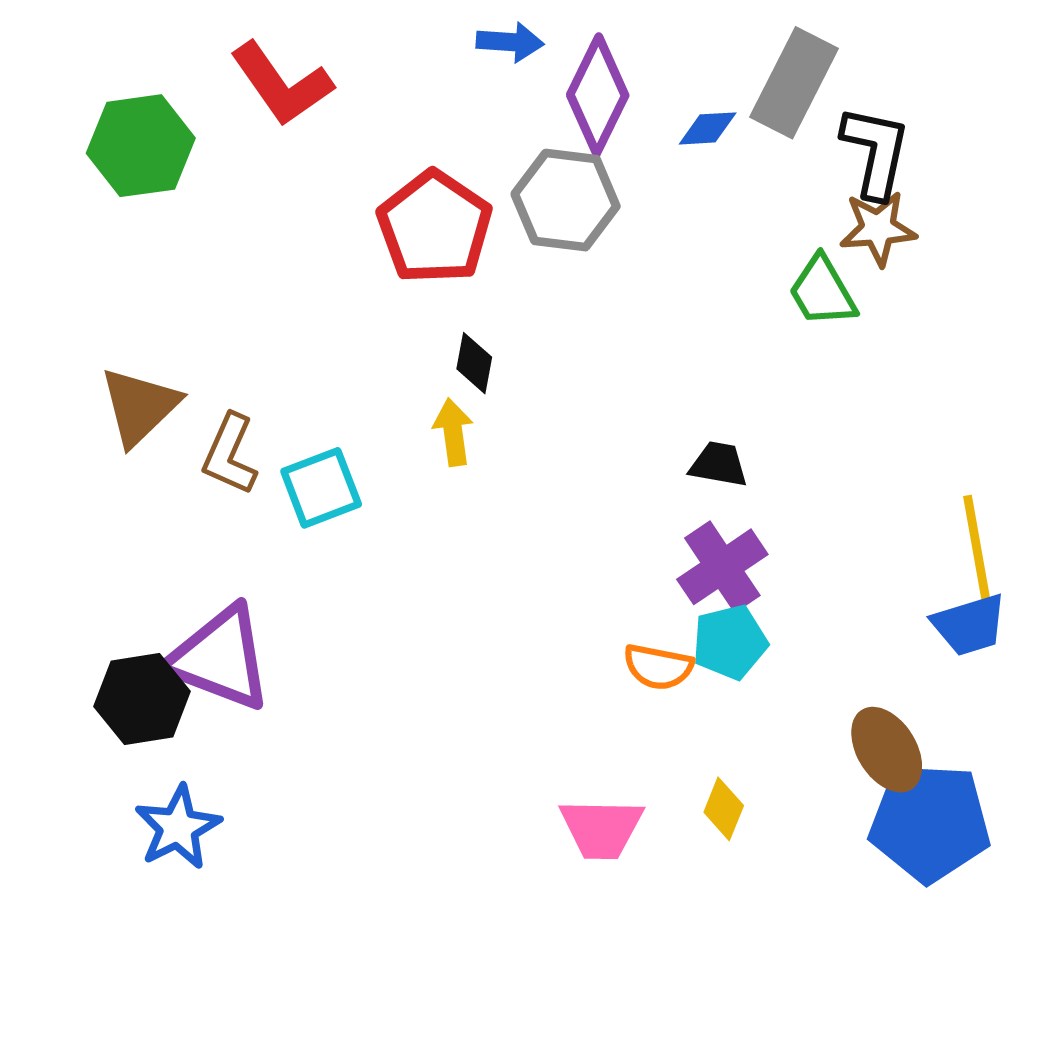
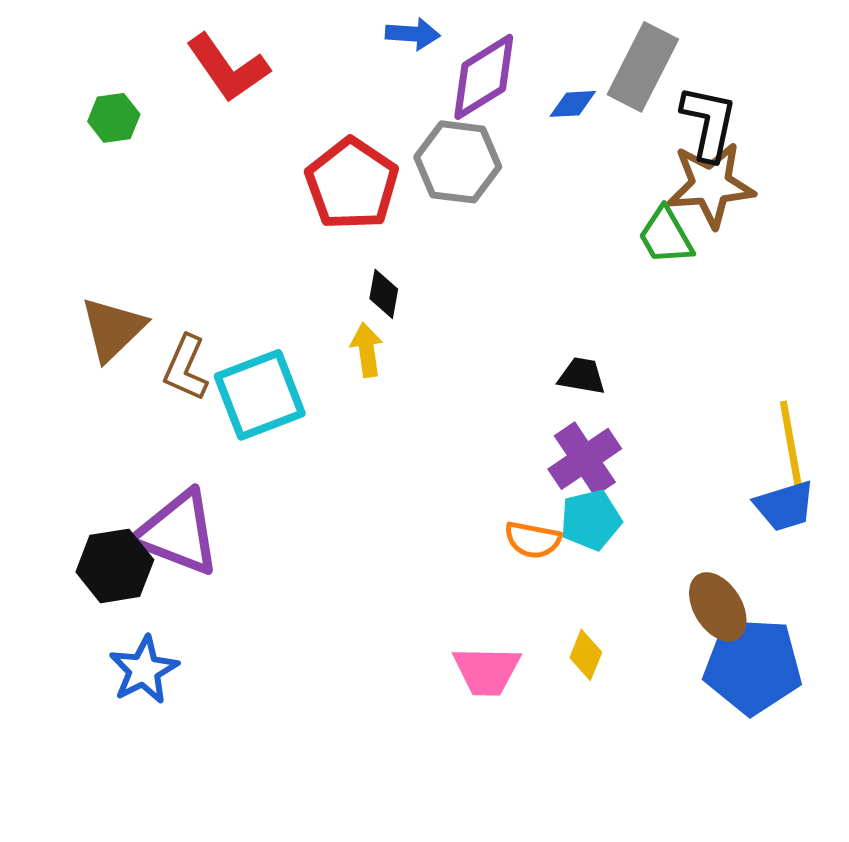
purple diamond: (598, 95) -> (484, 77), turned 32
green hexagon: (141, 146) -> (114, 118), size x0.6
brown star: (878, 228) -> (711, 185), size x1.4
cyan square: (321, 488) -> (260, 395), size x1.4

